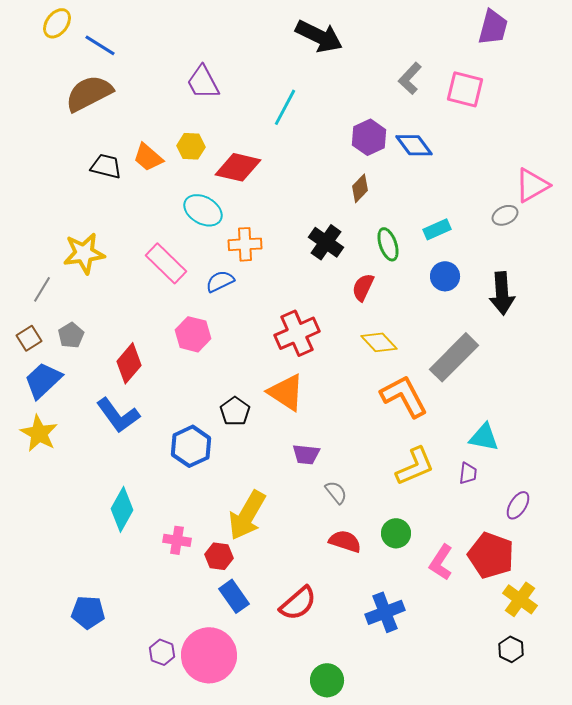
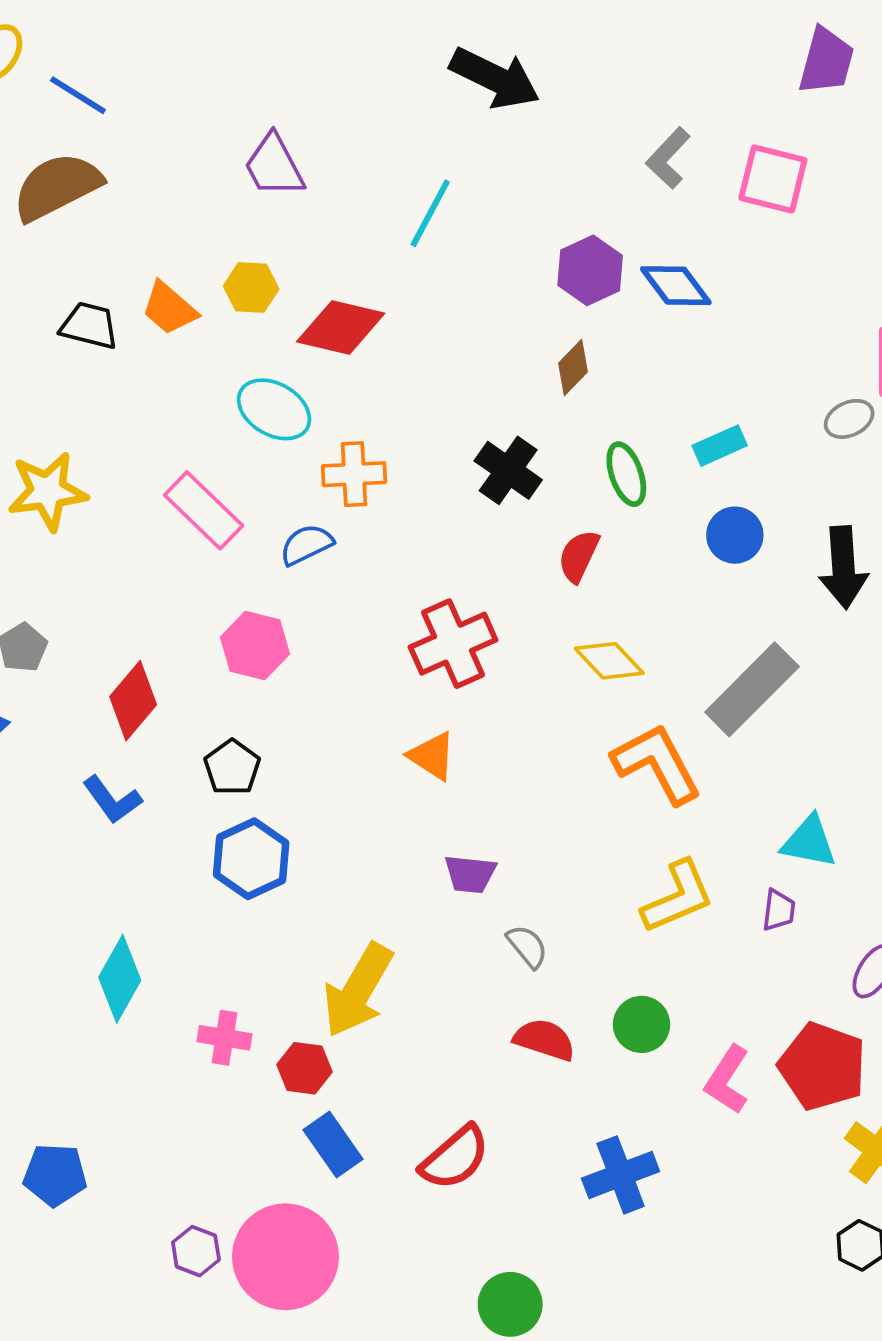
orange triangle: (286, 392) -> (432, 756), size x0.7
black pentagon: (235, 411) -> (232, 767), moved
blue L-shape: (118, 415) -> (112, 800), size x0.7

